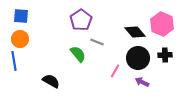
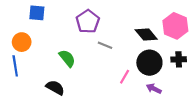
blue square: (21, 16) -> (37, 13), moved
green semicircle: (78, 54) -> (67, 58), moved

